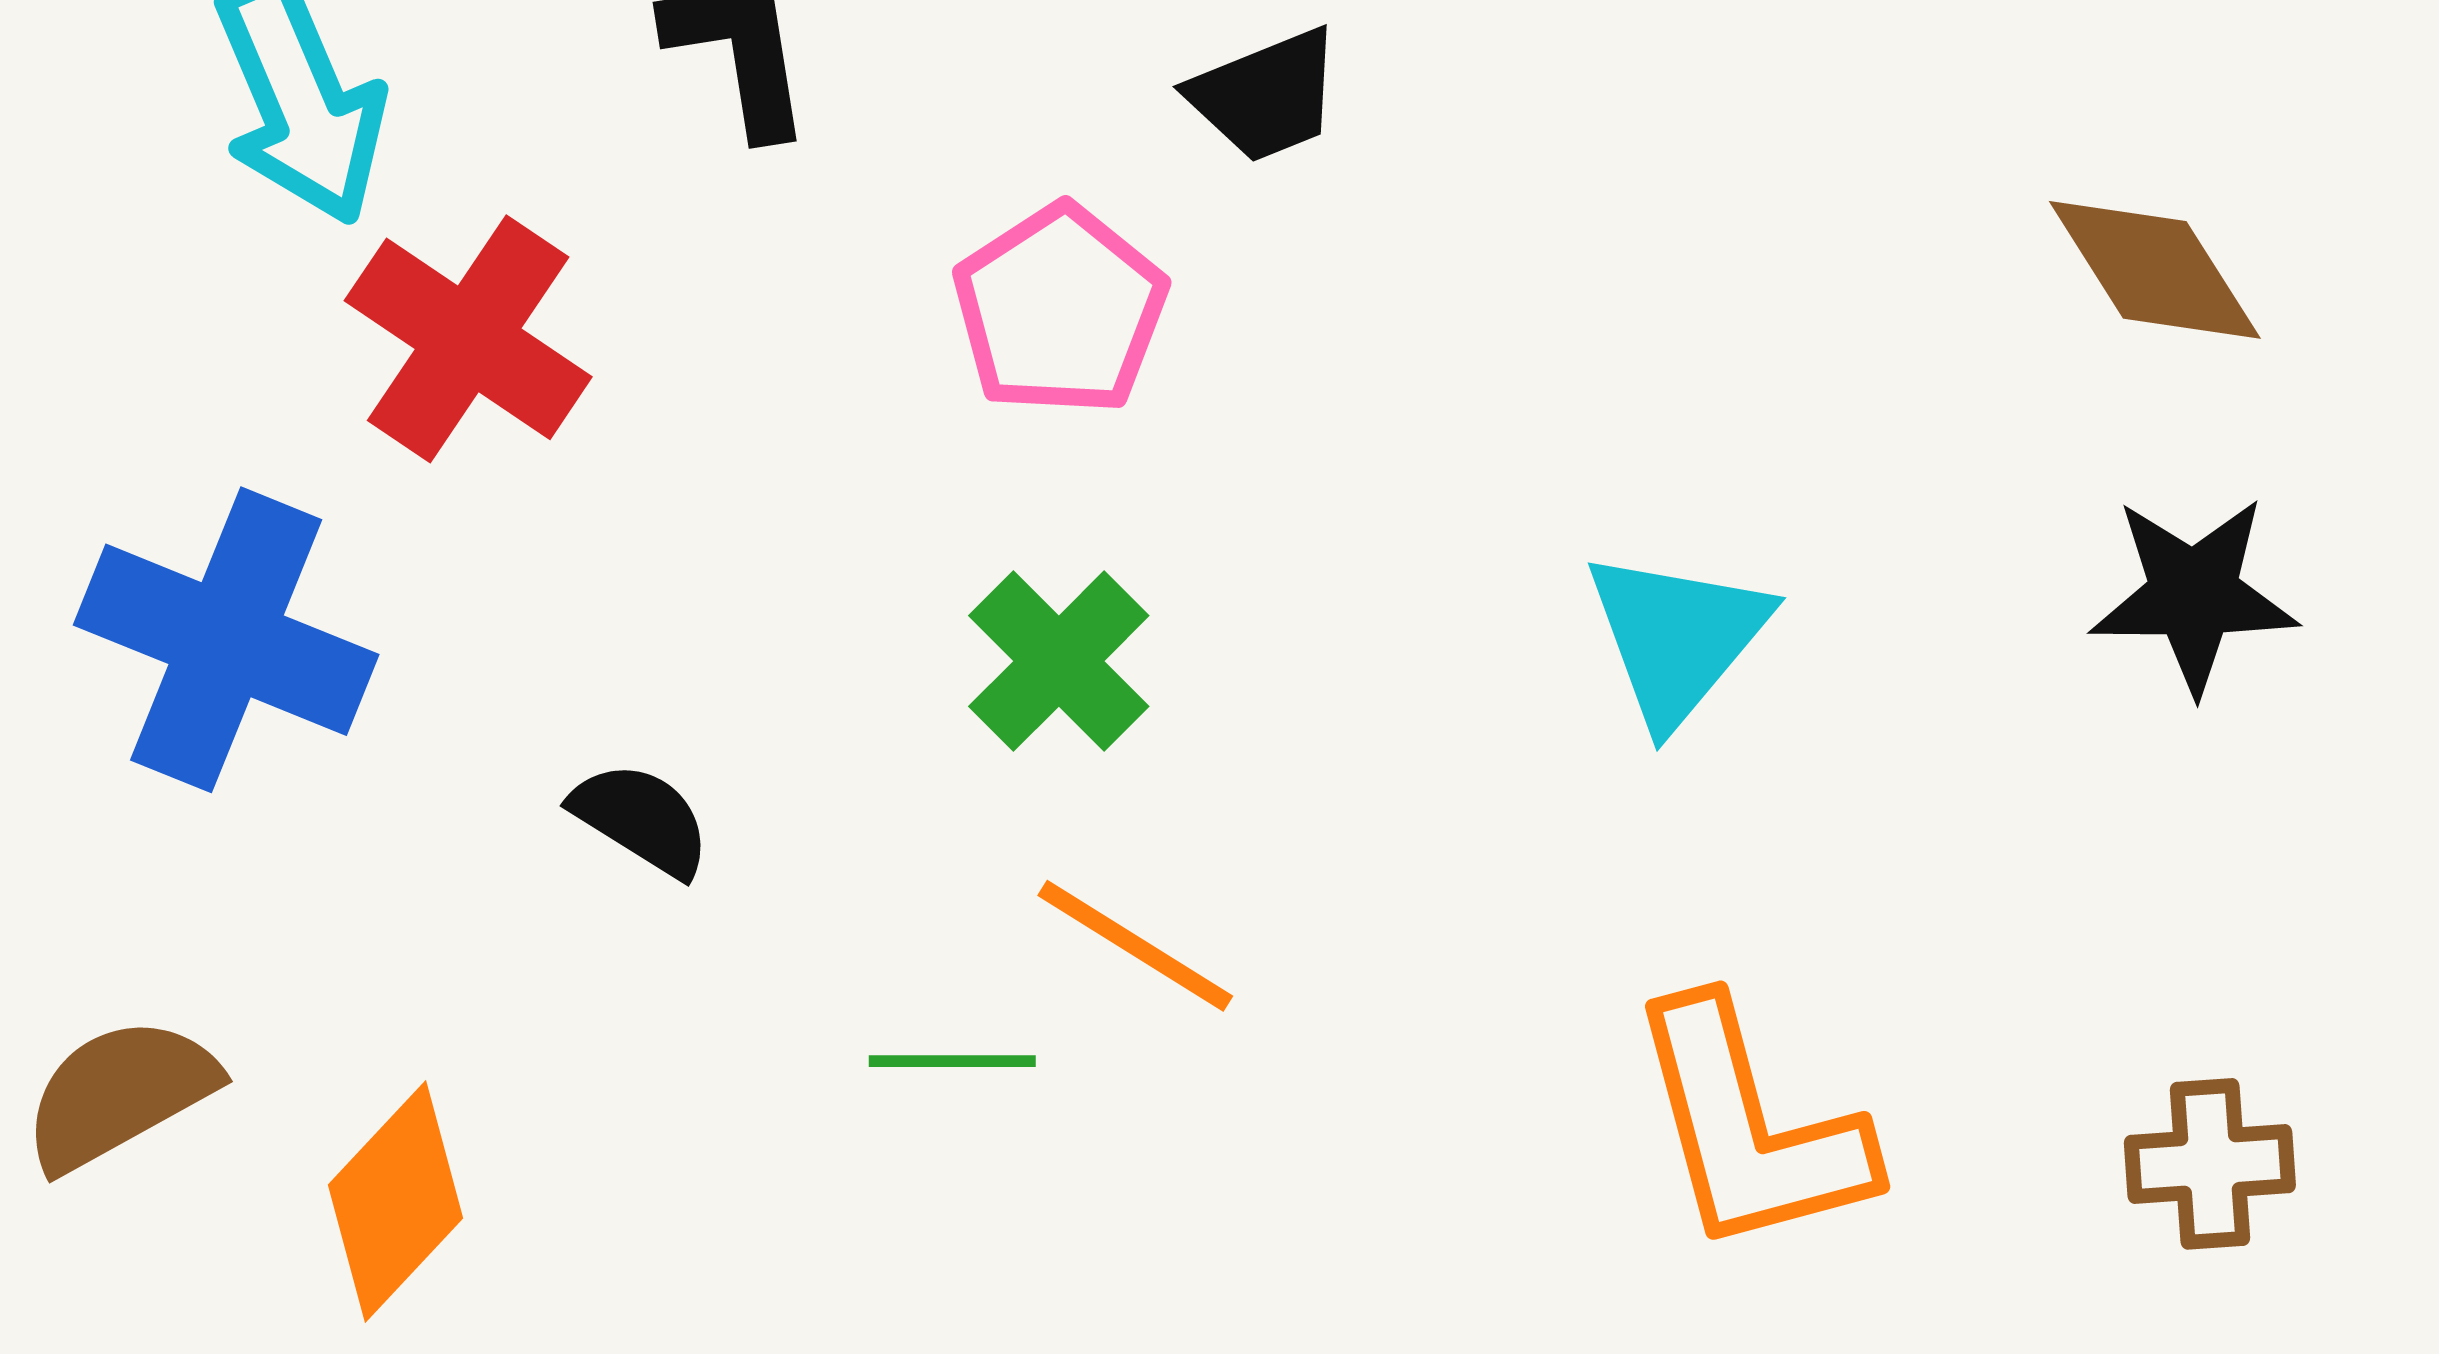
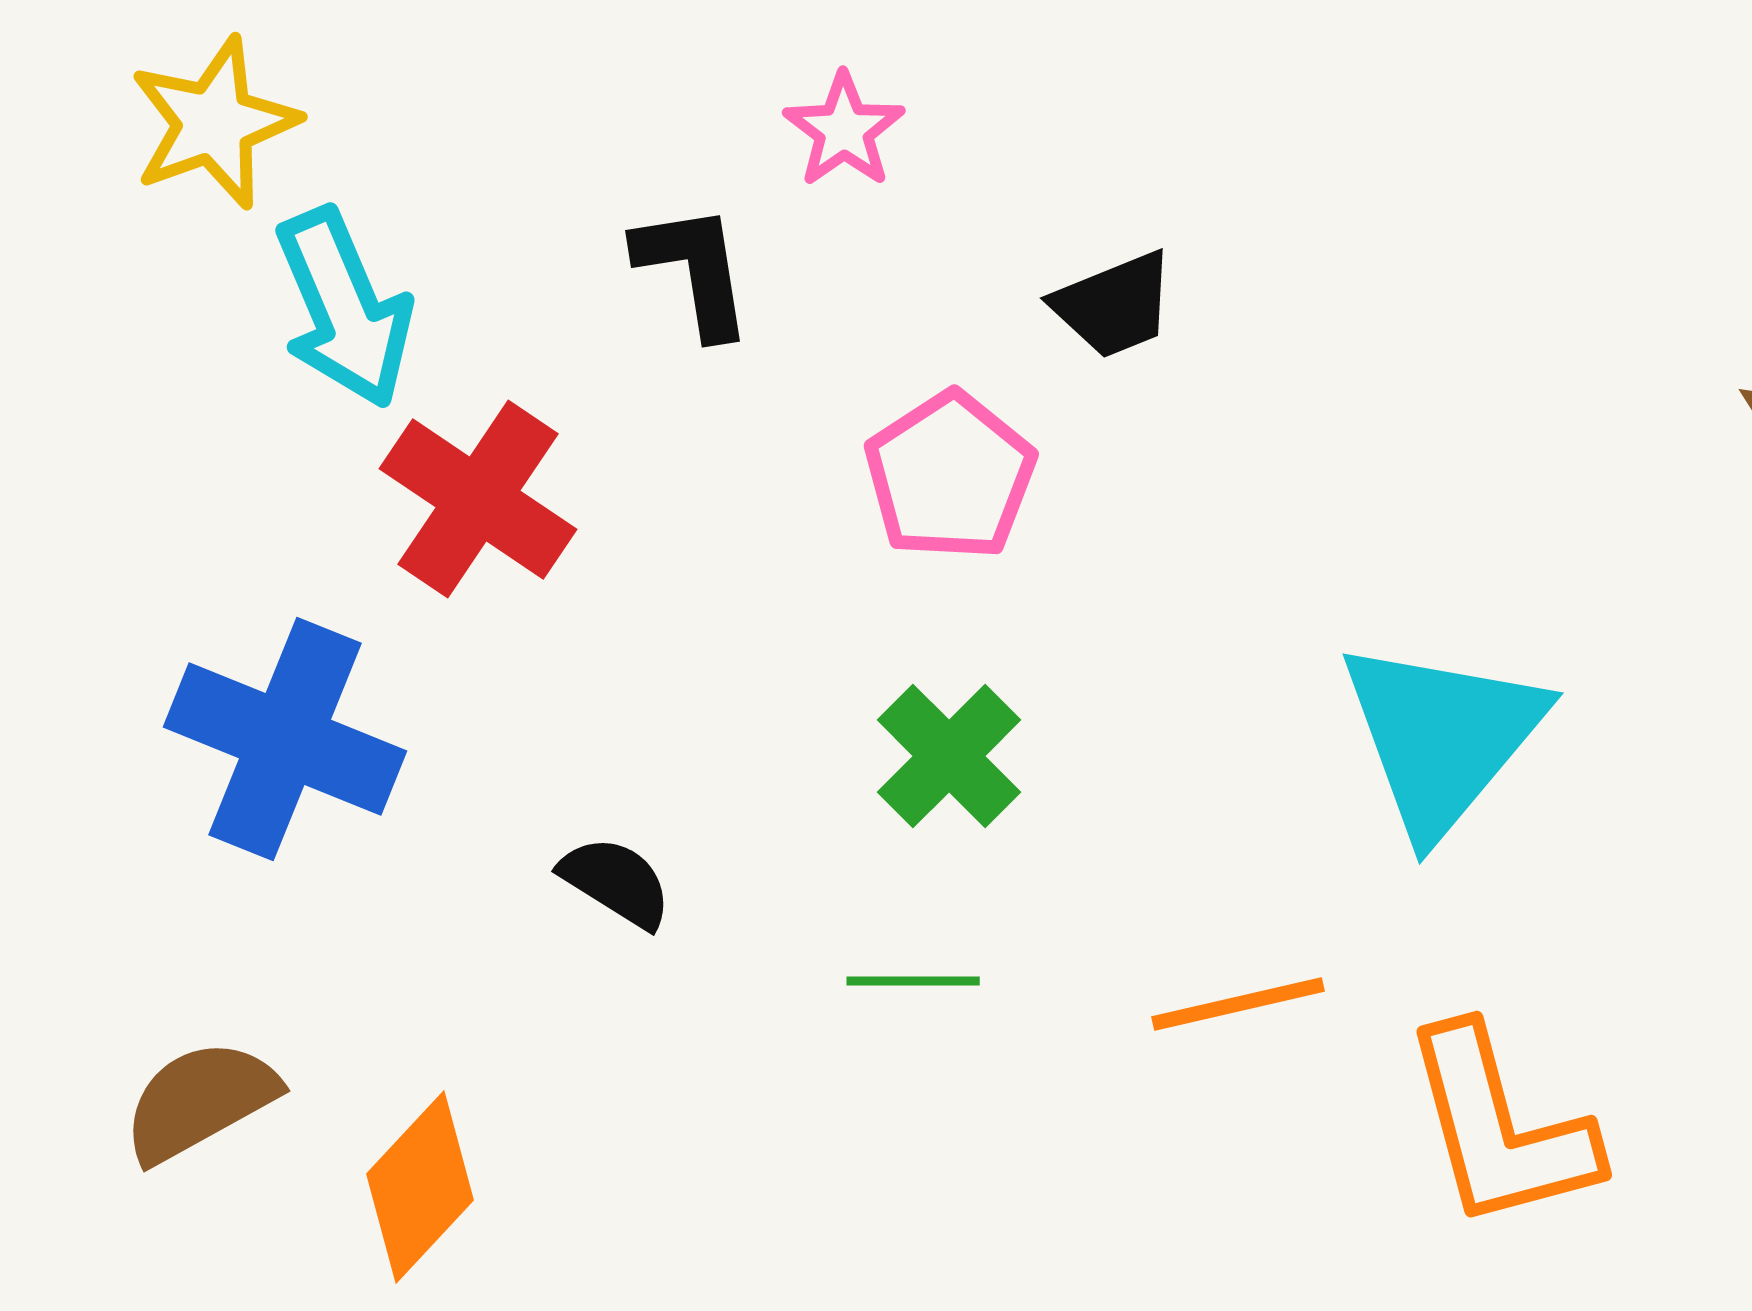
cyan triangle: (1677, 637) -> (1442, 737), size x1.4
orange line: (1135, 946) -> (1238, 1004), moved, turned -45
green line: (952, 1061) -> (913, 981), moved

